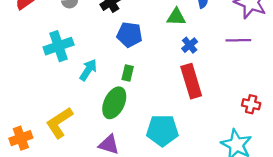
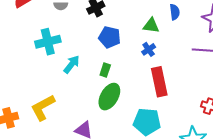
blue cross: (190, 45) -> (149, 49), moved
green ellipse: (114, 103) -> (109, 97), moved
cyan pentagon: (162, 130) -> (147, 122), moved

